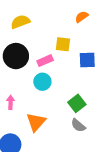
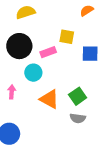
cyan circle: (42, 82) -> (33, 73), moved
orange triangle: (36, 122) -> (49, 99), moved, turned -45
gray semicircle: (78, 125) -> (78, 118), turned -35

